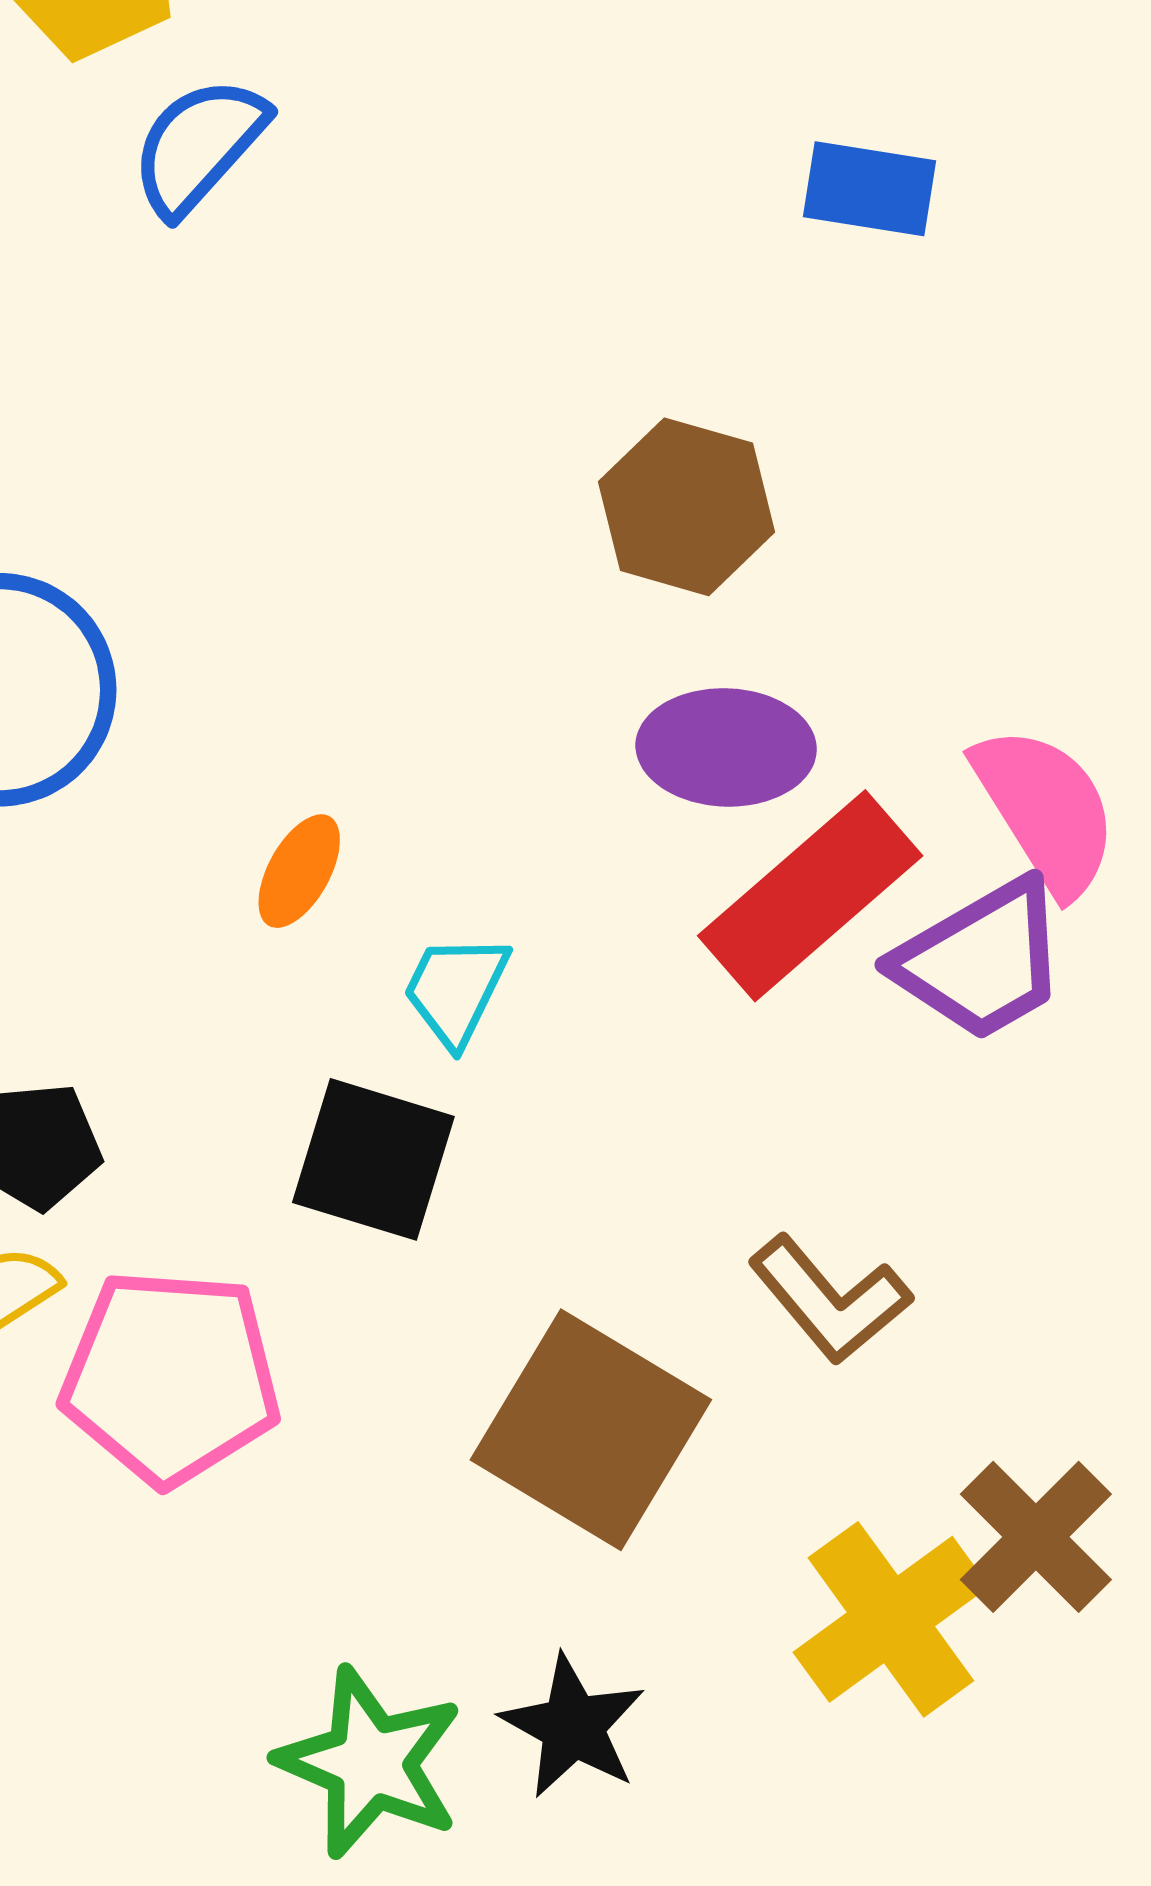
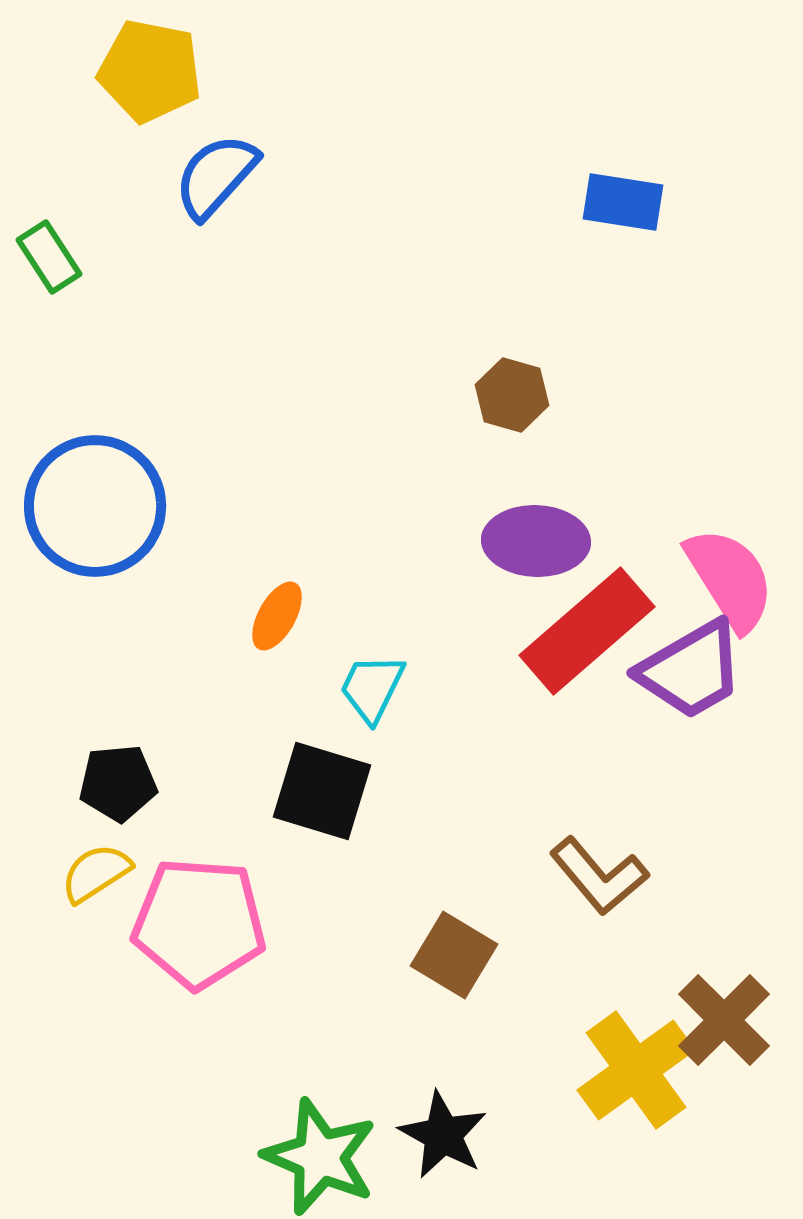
brown hexagon: (687, 507) -> (512, 395), size x0.7
brown square: (591, 1430) -> (454, 955), size x0.6

